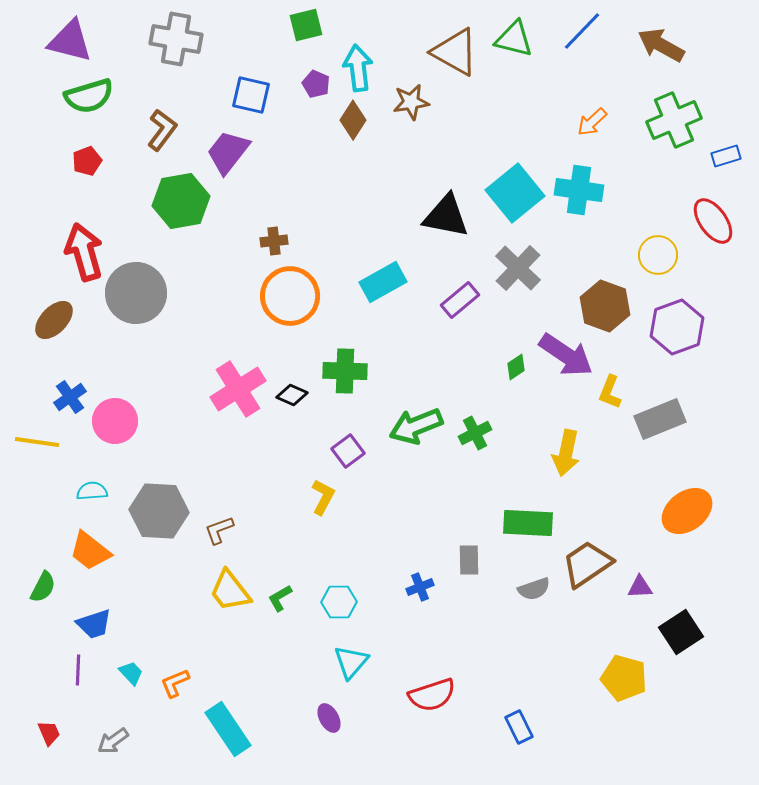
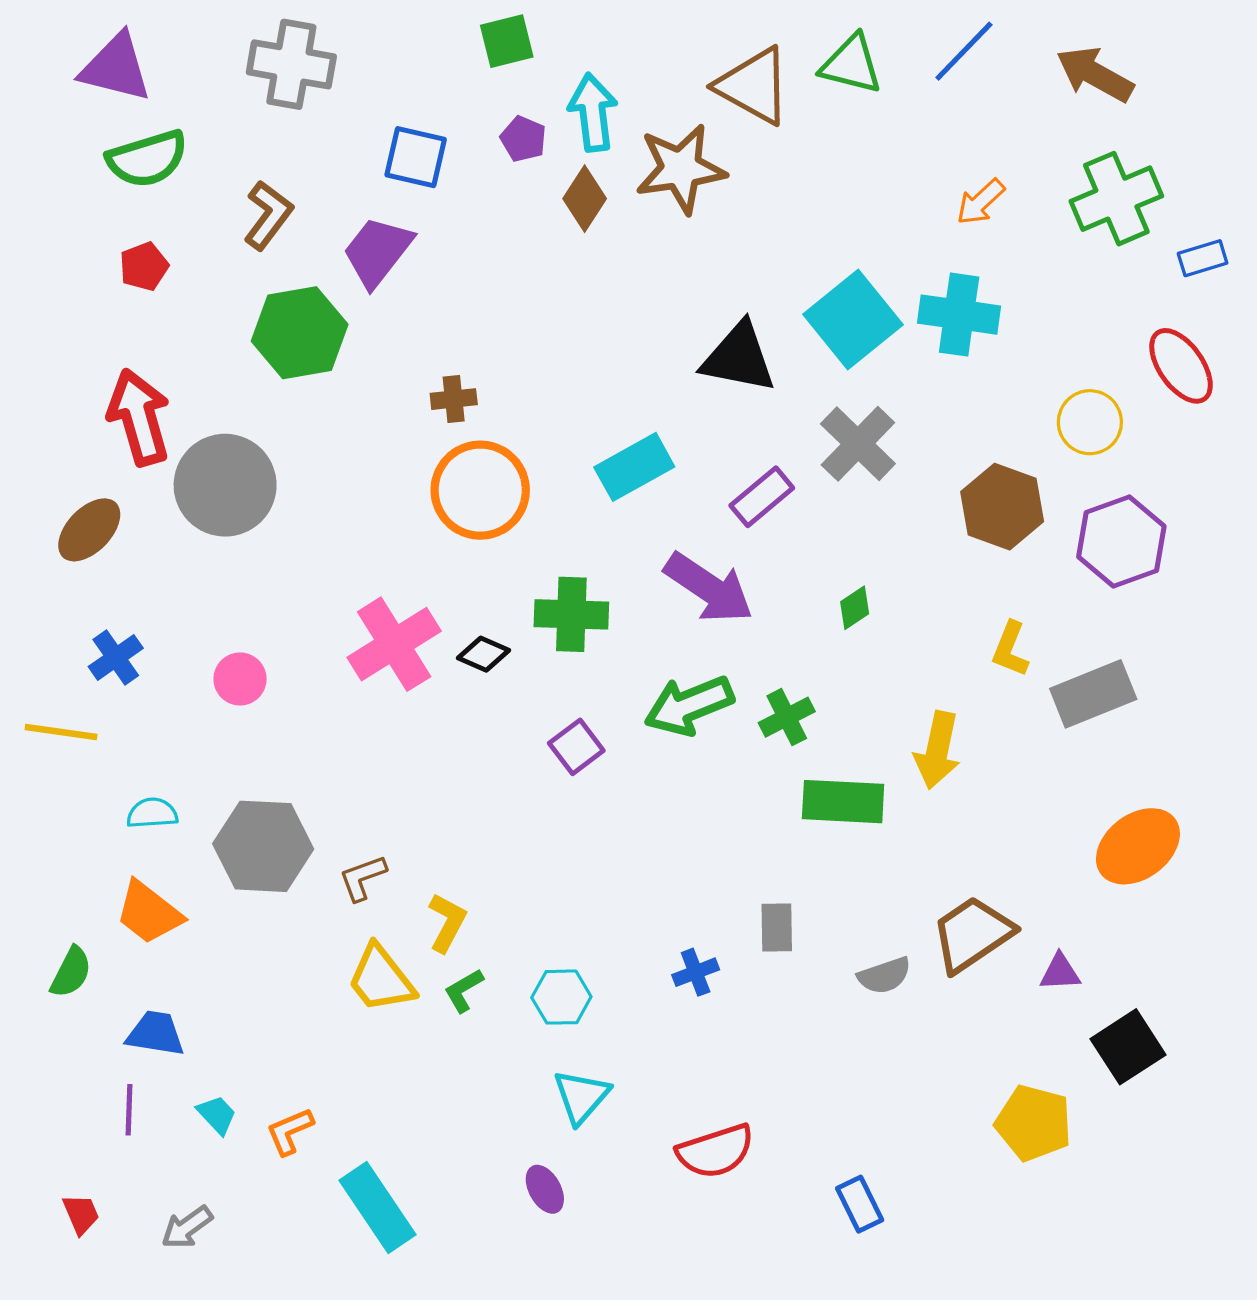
brown star: (411, 102) -> (681, 169), size x1.5
purple arrow: (566, 355) -> (709, 588), moved
pink circle: (115, 421) -> (240, 679), moved, size x0.7
yellow L-shape: (323, 497) -> (447, 923), moved
green rectangle: (528, 523) -> (843, 802), moved
blue trapezoid: (94, 624) -> (156, 1034), turned -153

